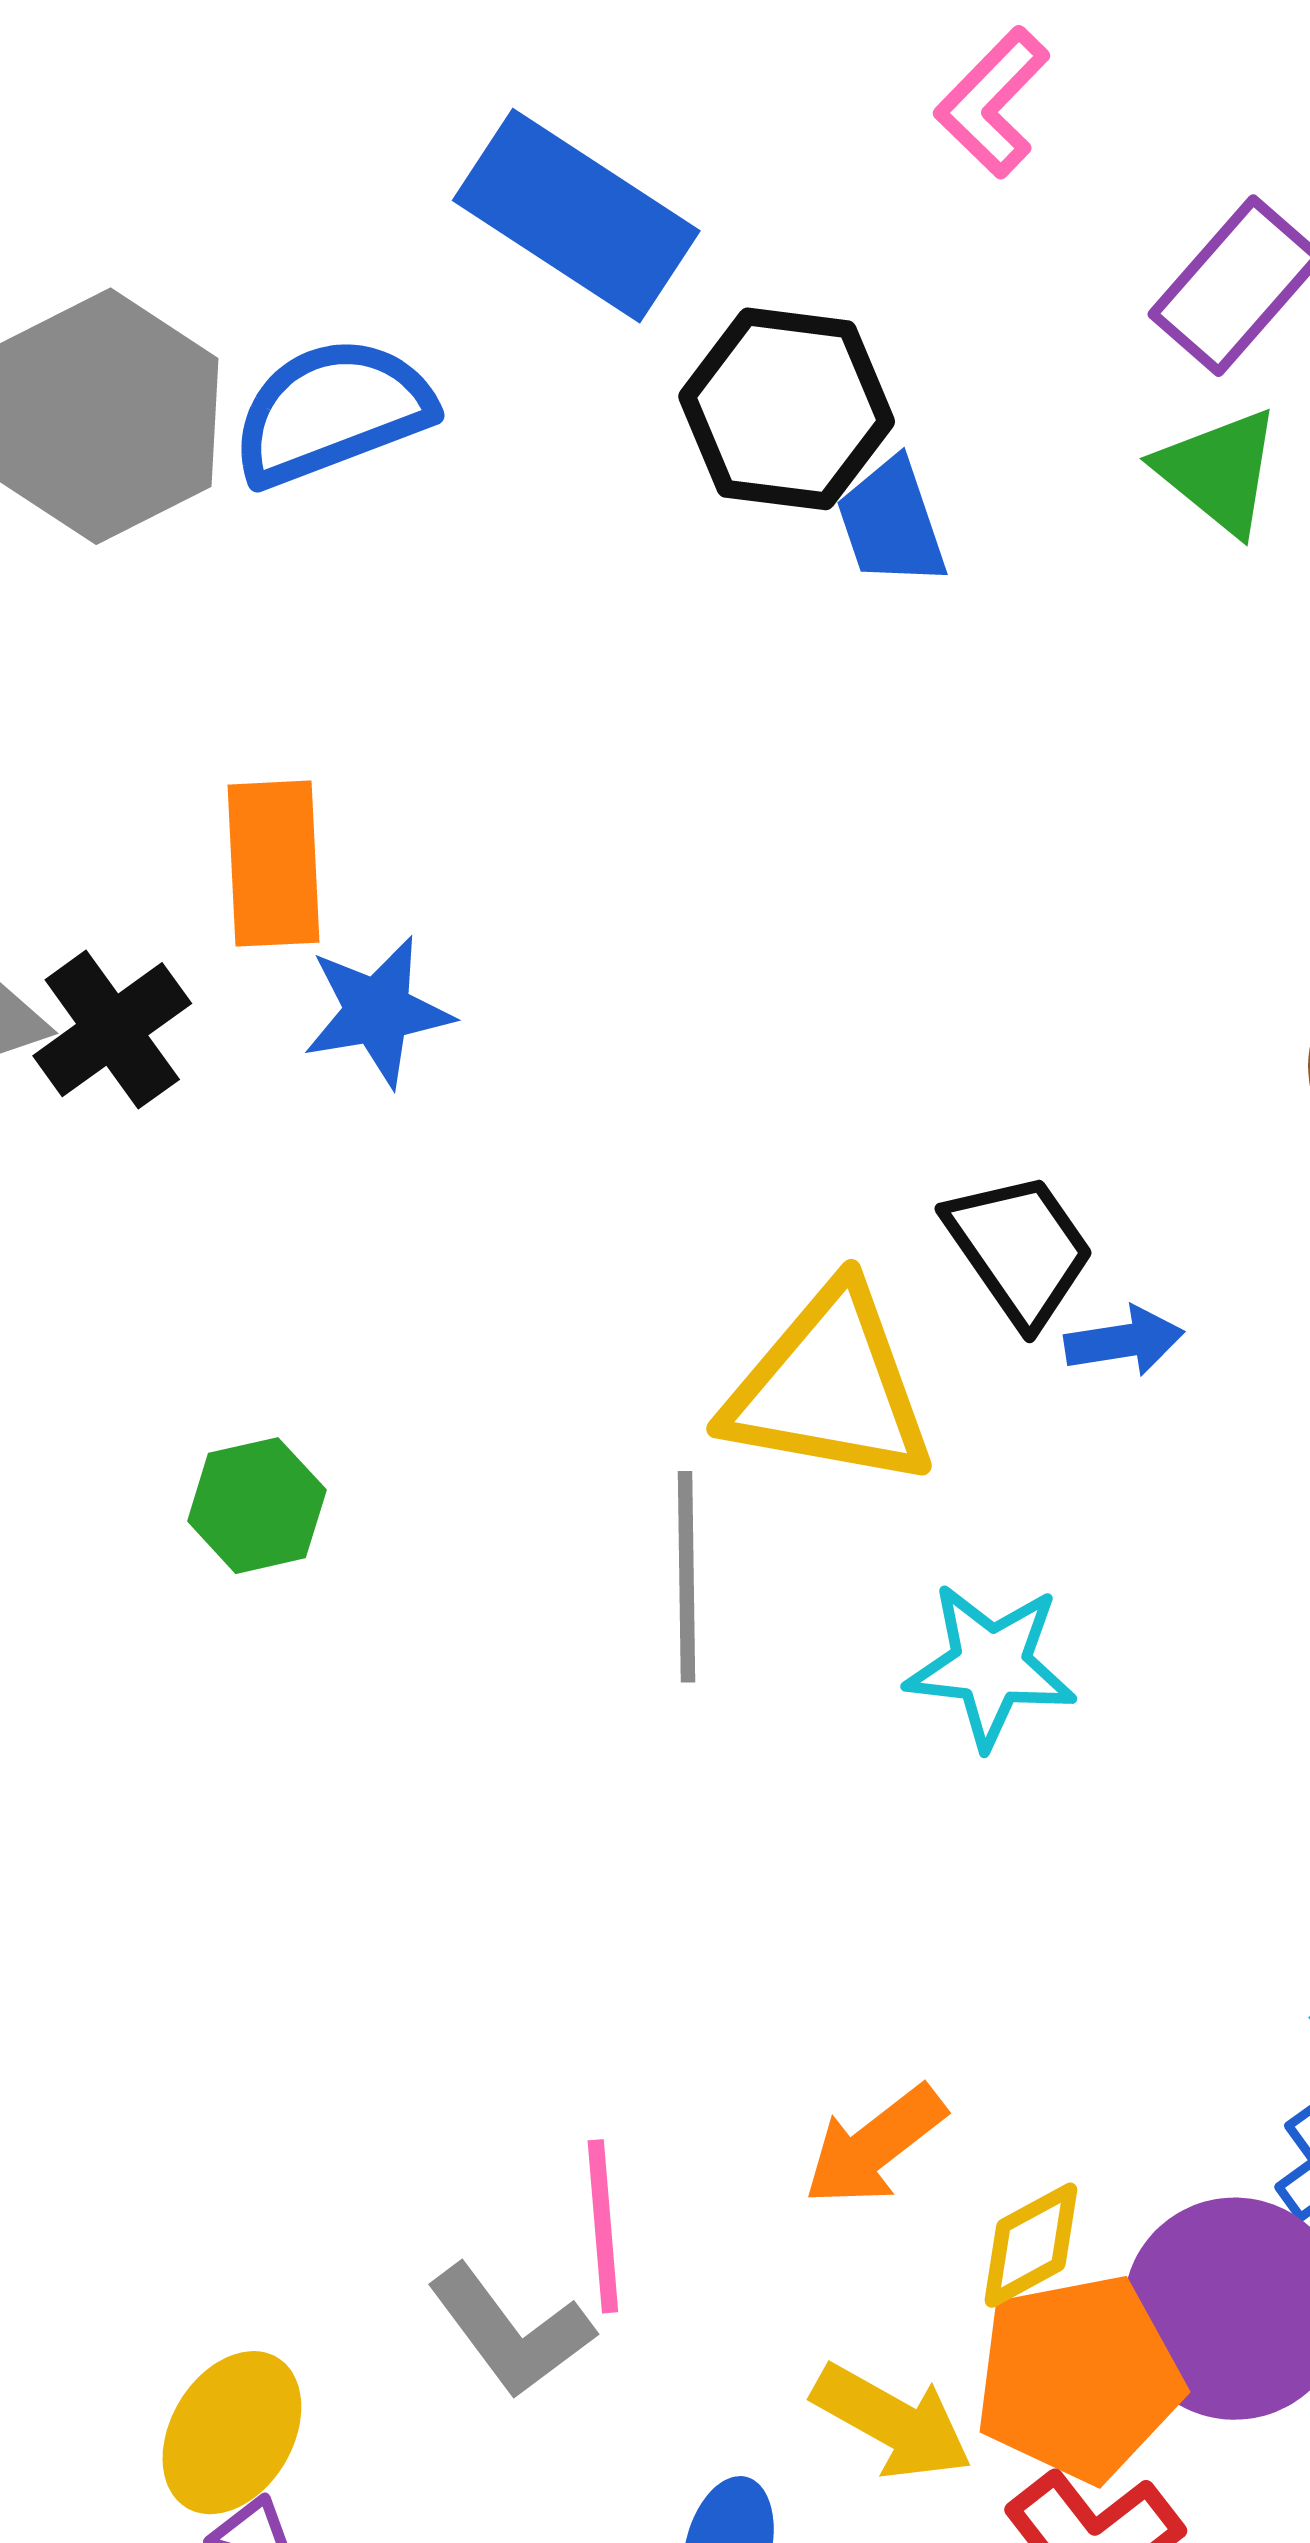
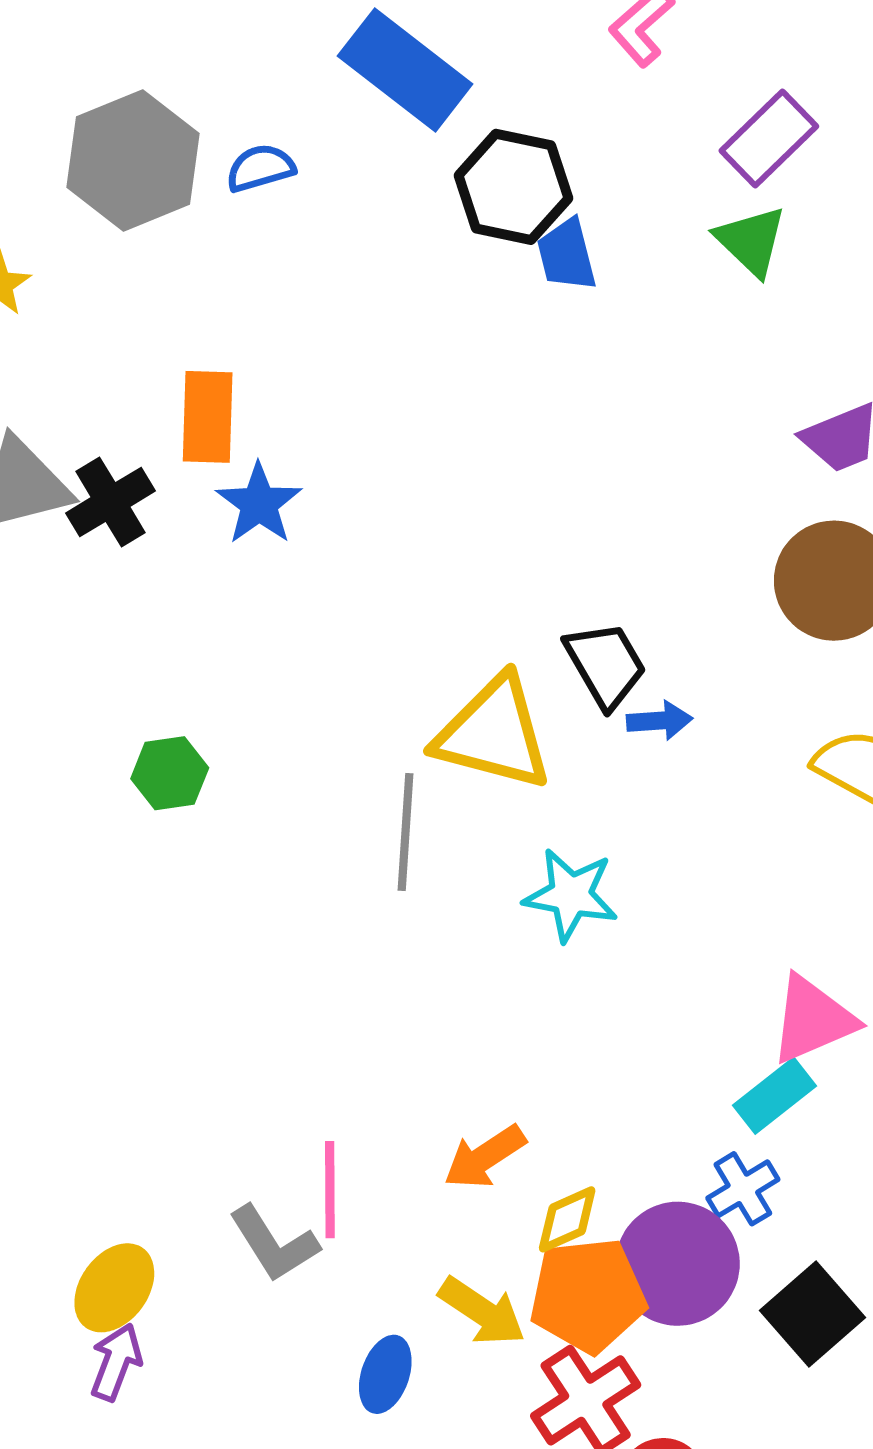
blue semicircle: (332, 411) -> (260, 168), size x0.6
blue star: (378, 1011) -> (259, 504), turned -30

